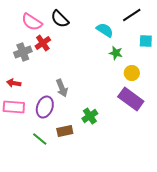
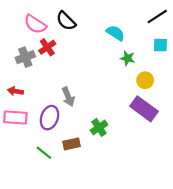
black line: (132, 15) -> (157, 16), moved

